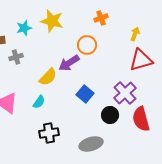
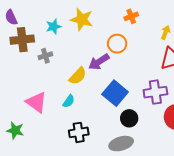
purple cross: (125, 93) -> (155, 92), turned 35
blue square: (85, 94) -> (115, 93), size x1.4
black circle: (110, 115) -> (129, 118), moved

